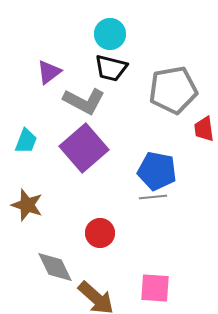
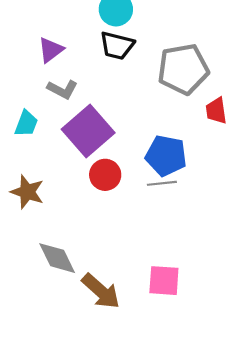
gray L-shape: (84, 101) -> (62, 89), moved, size x0.7
red circle: (100, 233) -> (105, 175), moved

